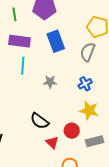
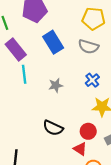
purple rectangle: (19, 41) -> (16, 50), turned 55
gray semicircle: (88, 52) -> (88, 47), turned -84
red triangle: (52, 142) -> (80, 149), moved

